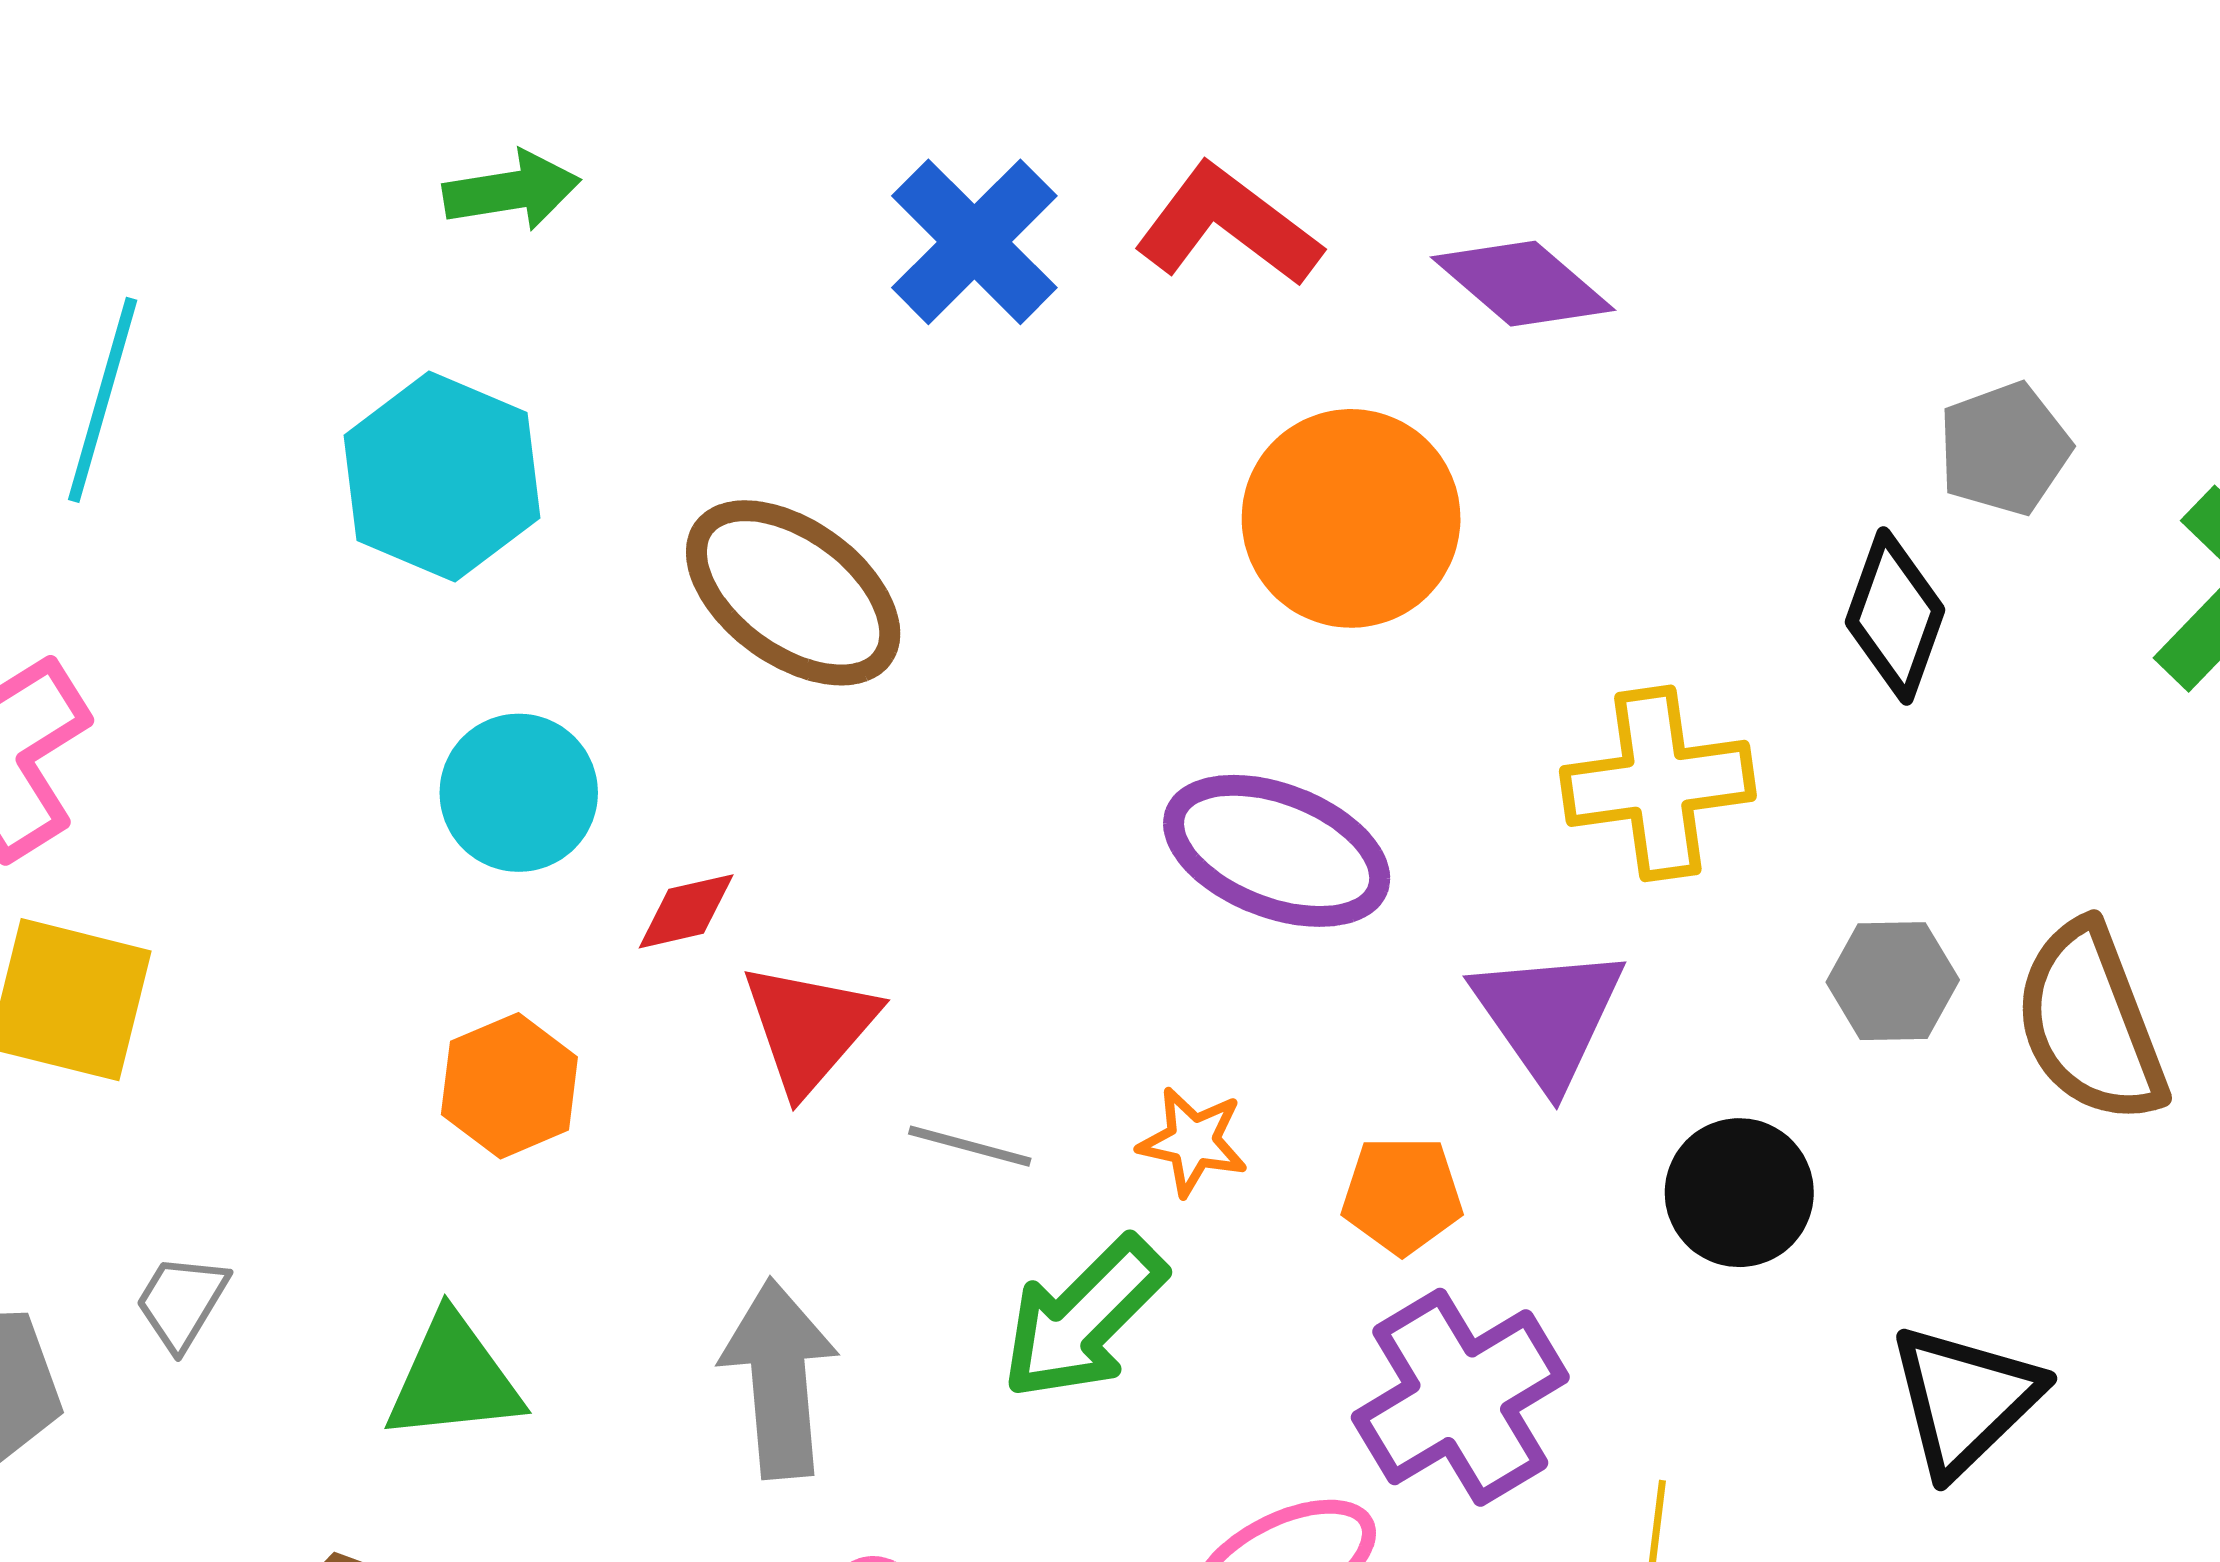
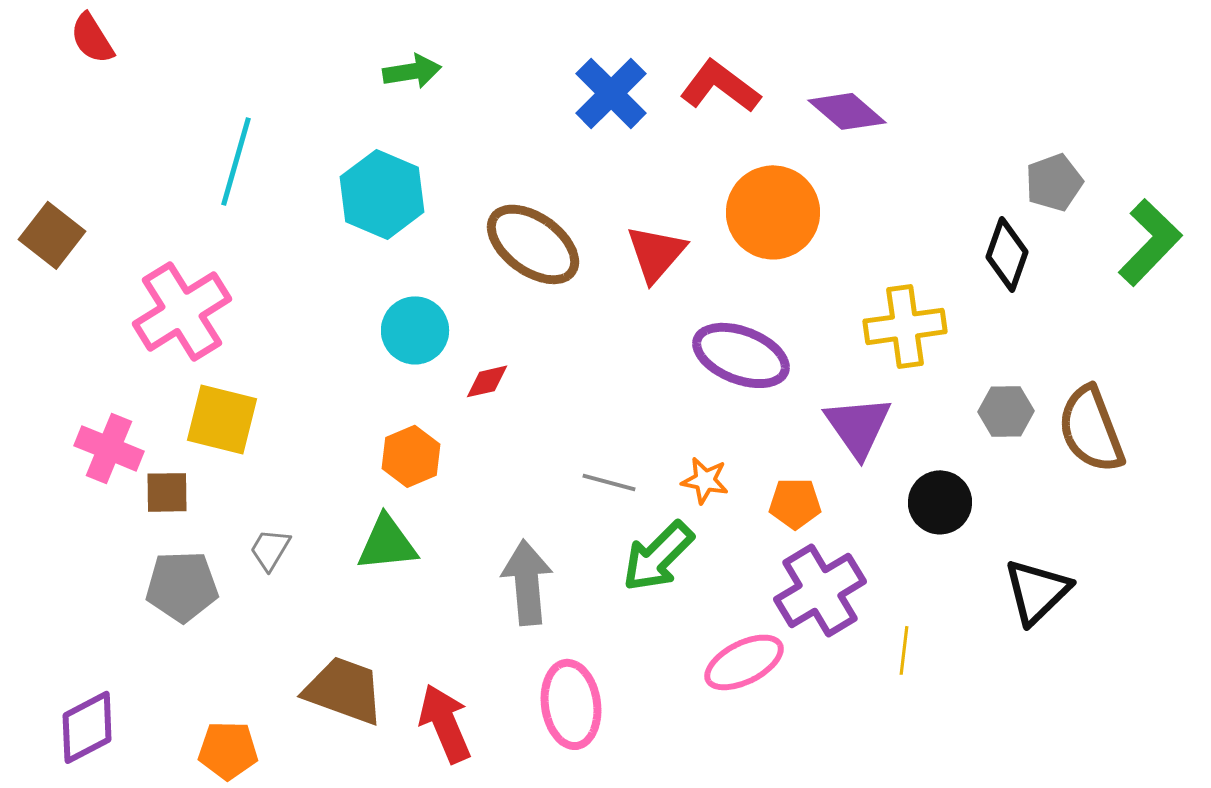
red triangle: (809, 1028) -> (656, 253), moved
green triangle: (454, 1379) -> (387, 543), moved

